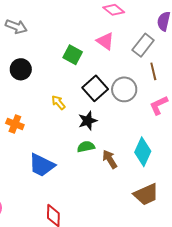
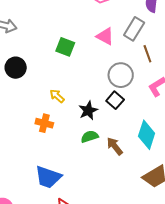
pink triangle: (105, 41) -> (105, 36), moved
black square: (95, 88) -> (115, 100), moved, size x0.7
orange cross: (15, 124) -> (44, 123), moved
blue trapezoid: (42, 165) -> (48, 177), moved

